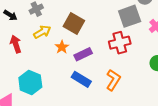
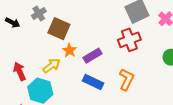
brown square: (74, 24) -> (59, 29), moved
yellow arrow: (42, 32) -> (52, 66), moved
red arrow: (16, 44) -> (20, 71), moved

